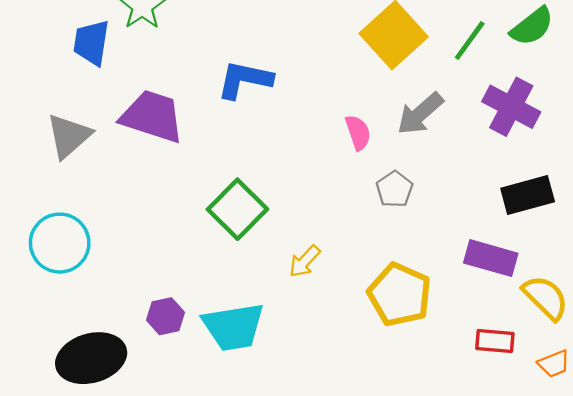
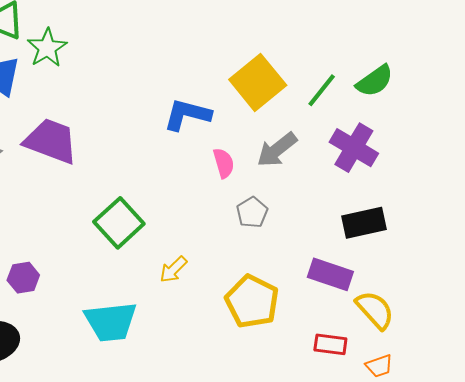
blue L-shape: (245, 80) -> (187, 115), moved
purple hexagon: (166, 316) -> (23, 278), moved

